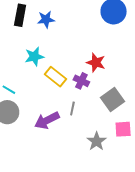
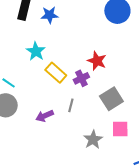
cyan star: (34, 57) -> (36, 51), turned -30
purple cross: (81, 81) -> (81, 78), turned 35
purple arrow: (47, 120) -> (45, 116), size x0.7

